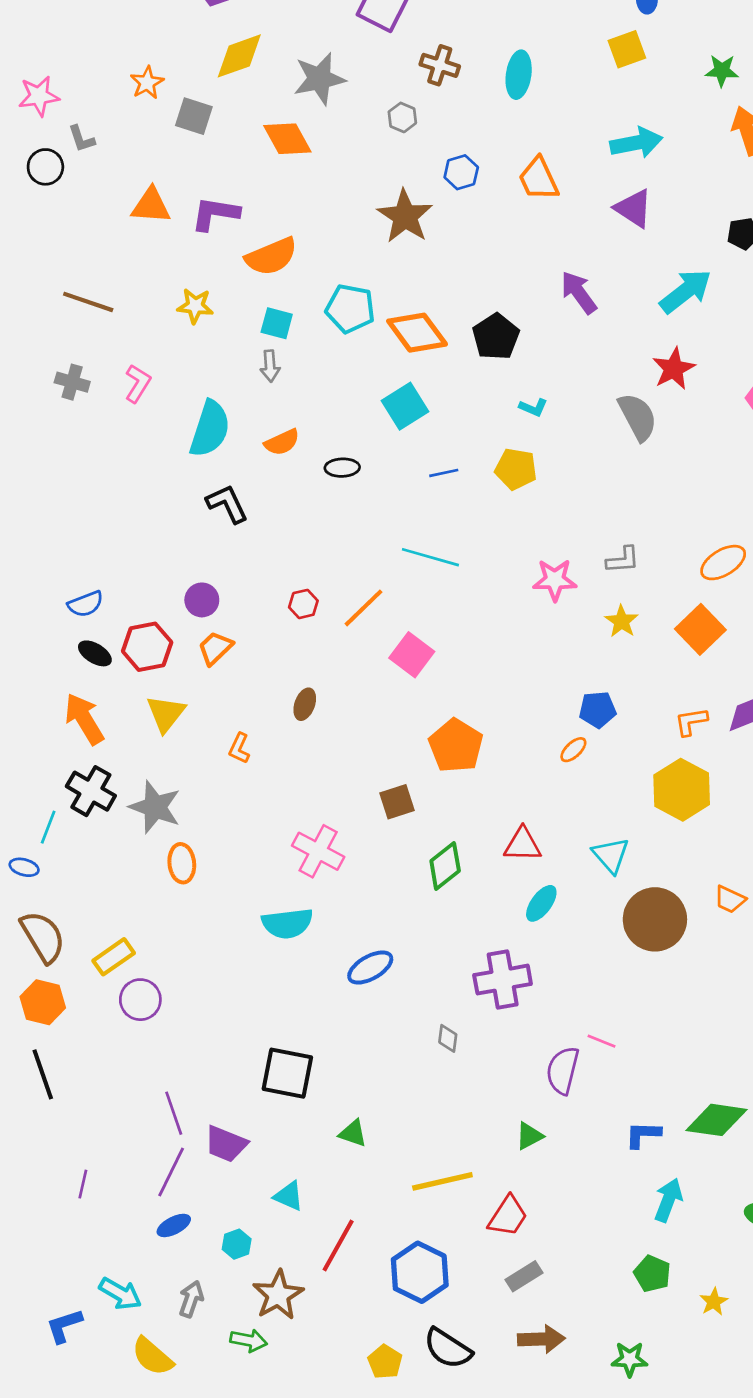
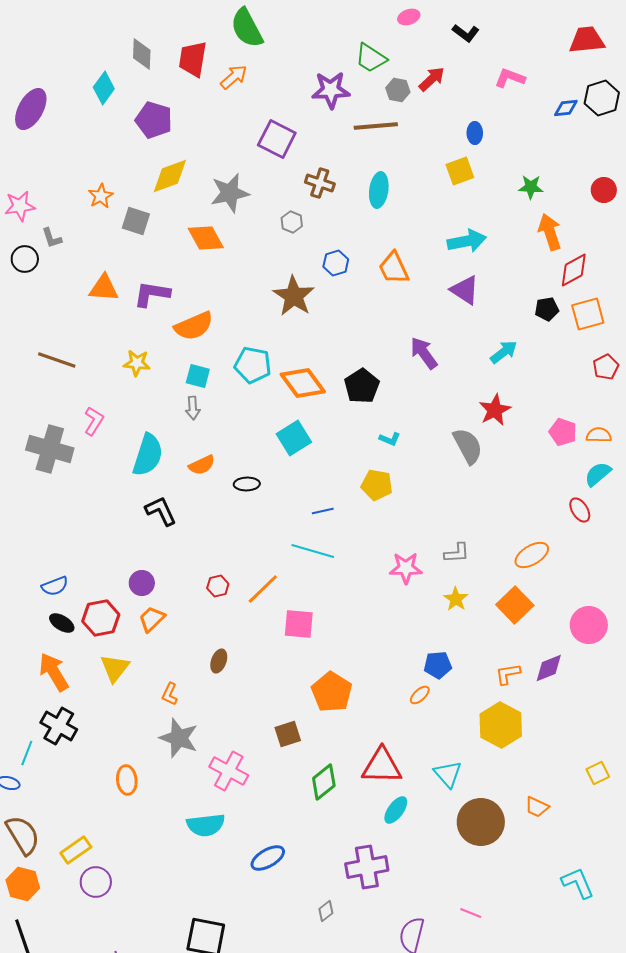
cyan arrow: (686, 291) -> (504, 352), size x0.7
gray cross: (72, 382) -> (50, 449), moved, size x1.8
blue line: (444, 473) -> (323, 511), moved
pink square: (412, 655) -> (299, 624), turned -32
gray star: (155, 807) -> (179, 738), moved
red triangle: (523, 845) -> (382, 766), size x1.4
gray diamond: (448, 1038) -> (326, 911), turned 45
pink line: (601, 1041) -> (471, 913), moved

